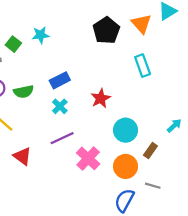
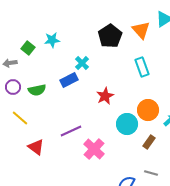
cyan cross: (60, 106) -> (82, 63), moved
orange circle: (126, 166) -> (148, 110), moved

